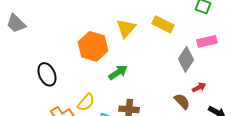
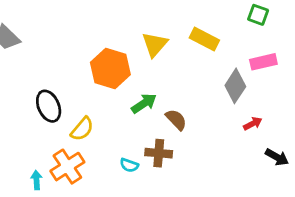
brown semicircle: (182, 101) -> (176, 120), moved
yellow semicircle: (86, 102) -> (82, 129), moved

